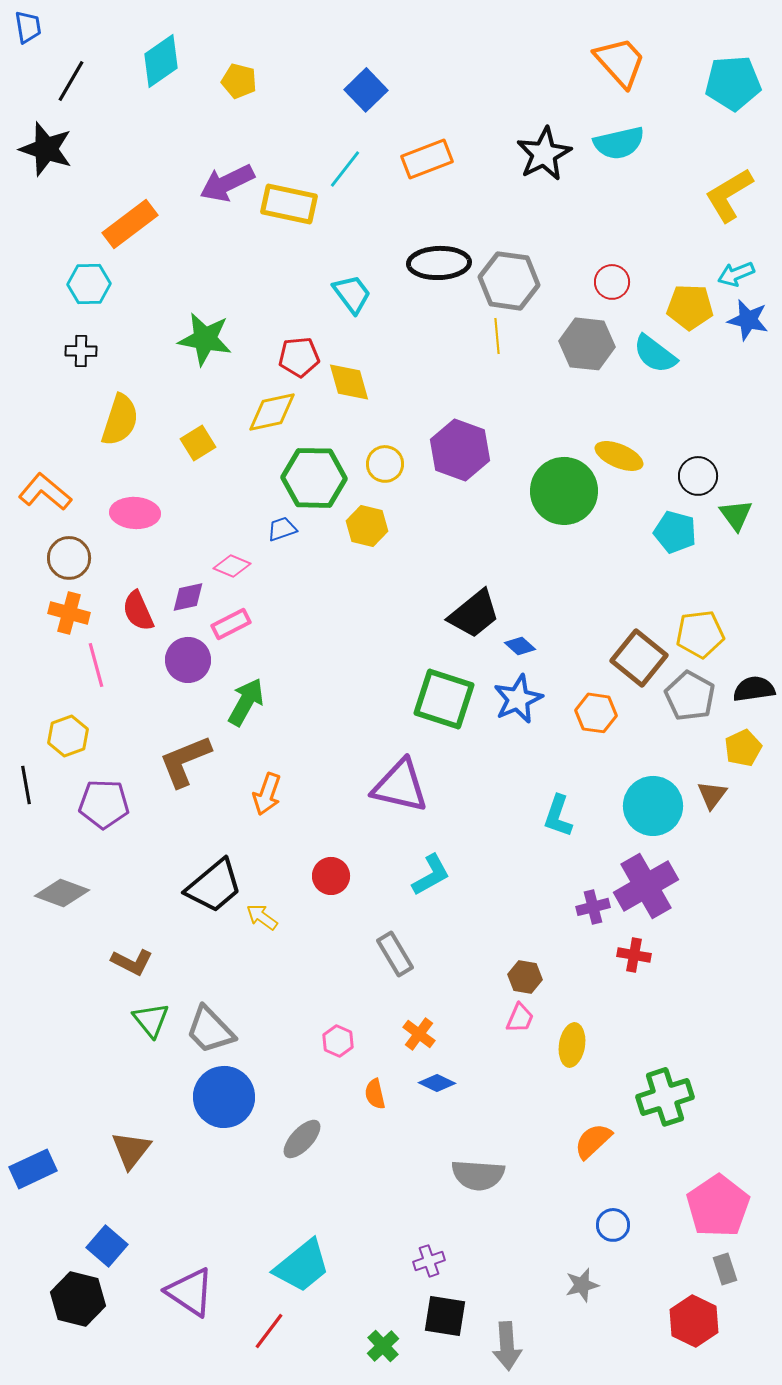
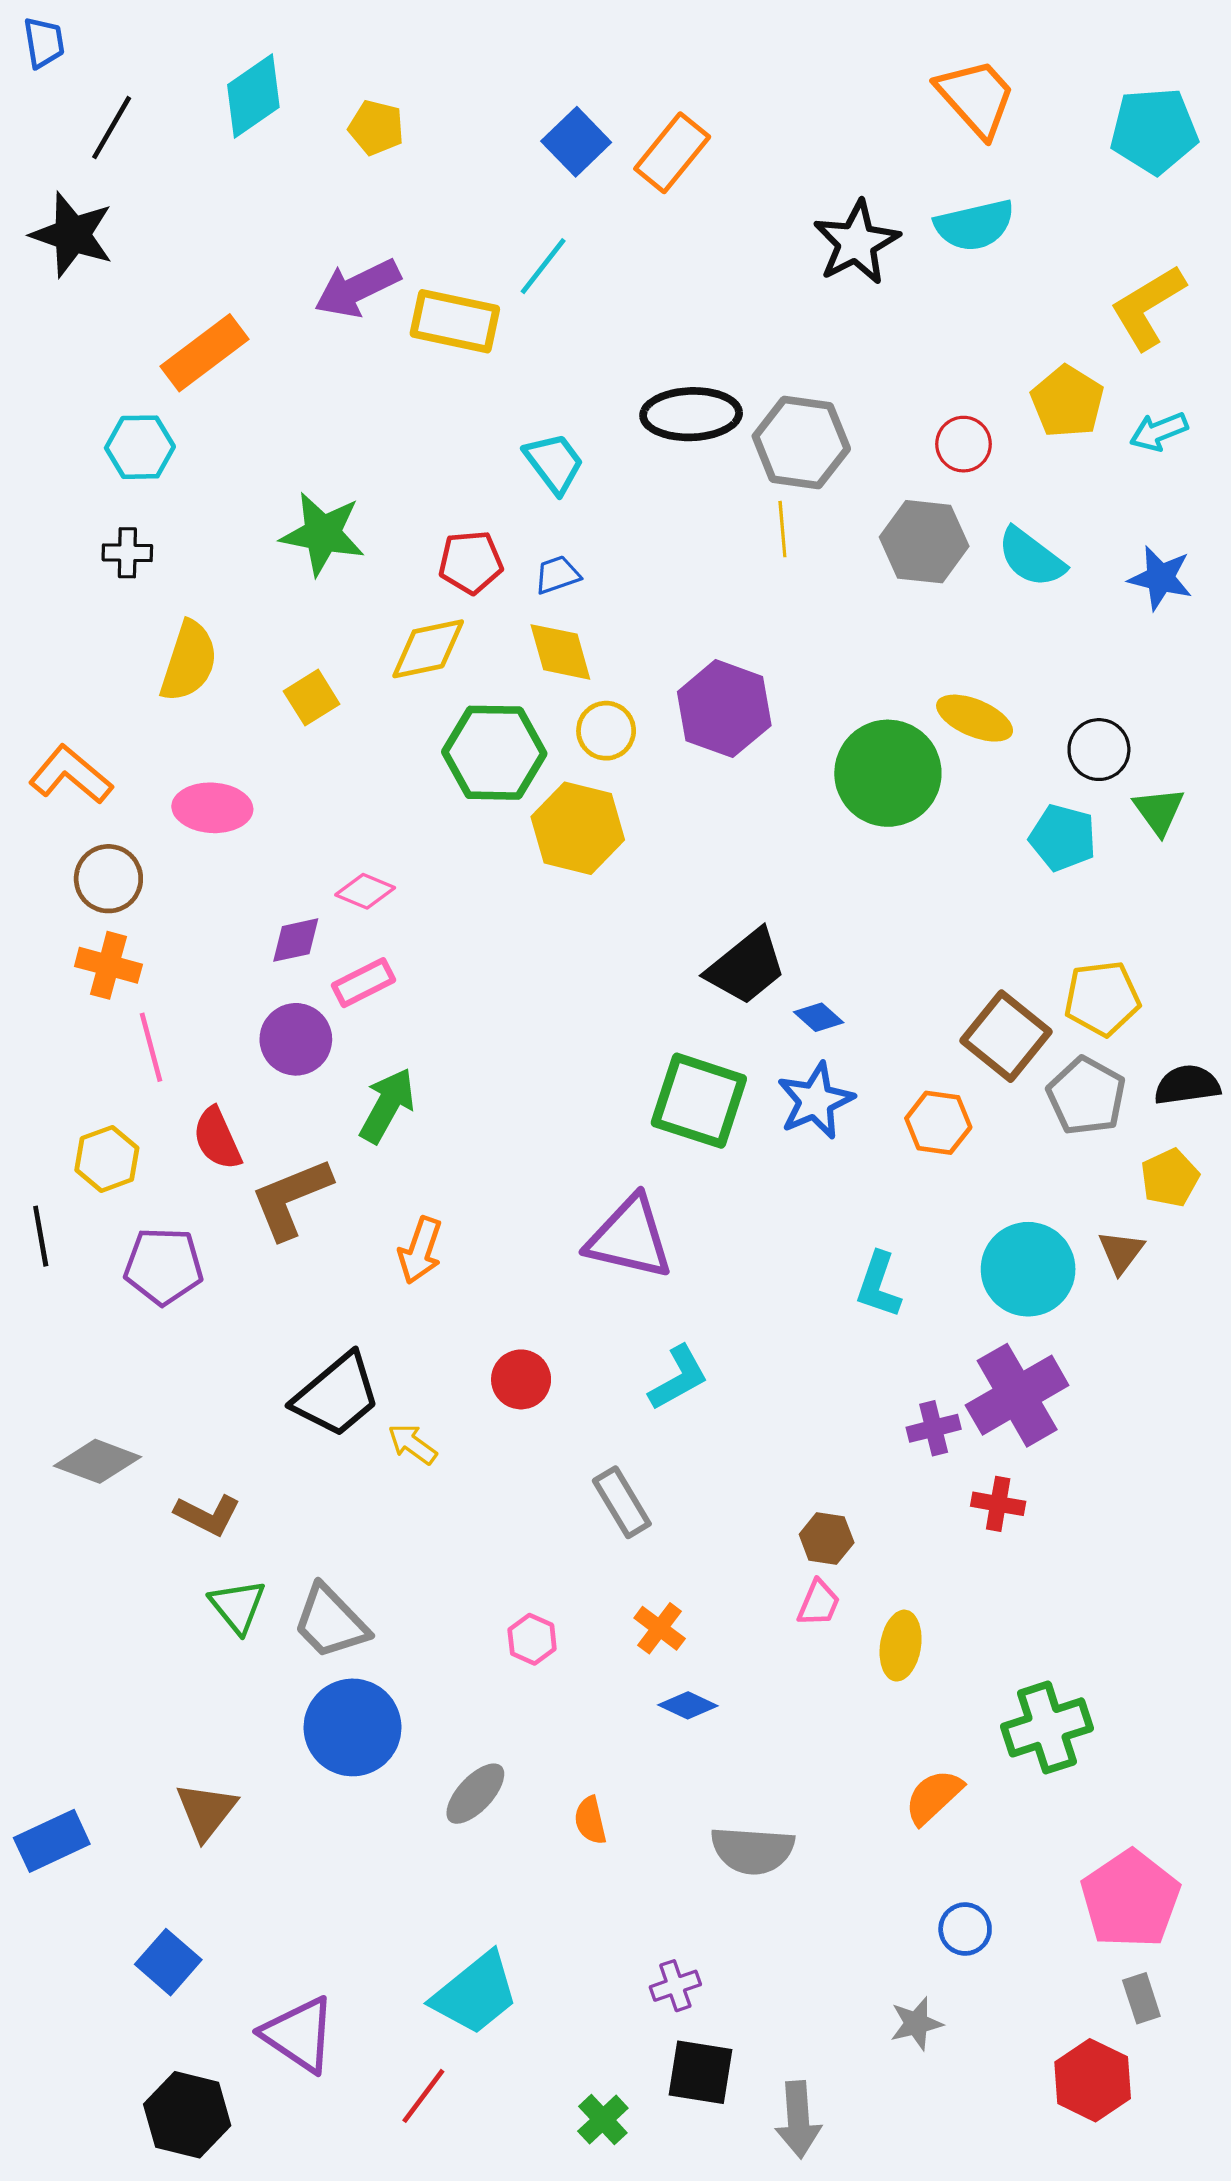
orange rectangle: (427, 159) -> (672, 153), moved, turned -30
yellow pentagon: (690, 307) -> (1067, 402), moved, turned 30
blue star: (748, 320) -> (1160, 578), moved
yellow diamond: (349, 382) -> (560, 652), moved
yellow hexagon: (367, 526) -> (578, 828), size x1.4
blue trapezoid: (282, 529) -> (557, 575), moved
red semicircle: (138, 611) -> (217, 1139), moved
gray diamond: (62, 893) -> (97, 1461), moved
orange semicircle: (375, 1094) -> (590, 1820), moved
black hexagon: (78, 1299) -> (187, 2115), moved

